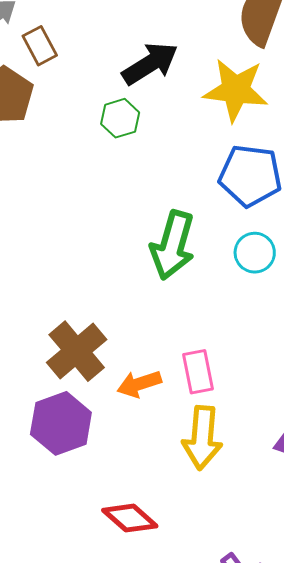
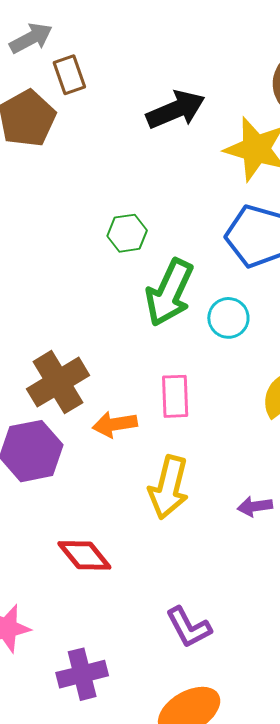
green hexagon: (120, 118) -> (127, 233), moved
cyan circle: (255, 253) -> (228, 318), moved
pink rectangle: (198, 372) -> (175, 396), moved

